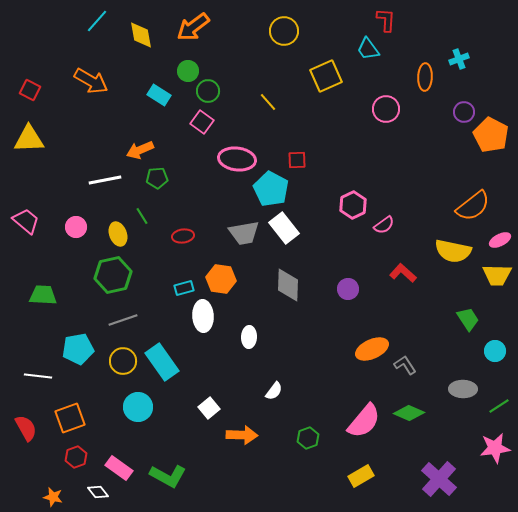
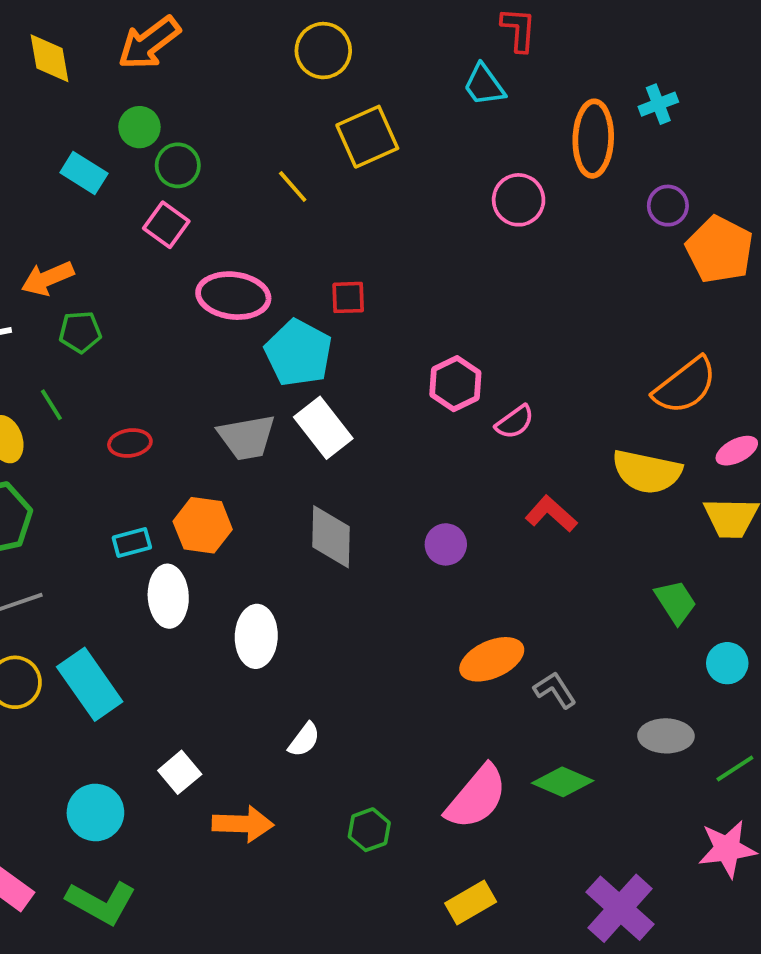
yellow square: (326, 76) -> (367, 137), moved
orange ellipse: (425, 77) -> (593, 139), size x1.4
white ellipse: (249, 337) -> (256, 636), size x1.4
cyan circle: (138, 407) -> (95, 812), moved

